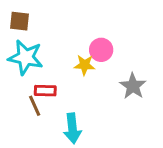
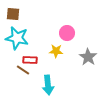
yellow star: (85, 65) -> (56, 51), moved
brown line: (35, 106) -> (23, 70), turned -32

